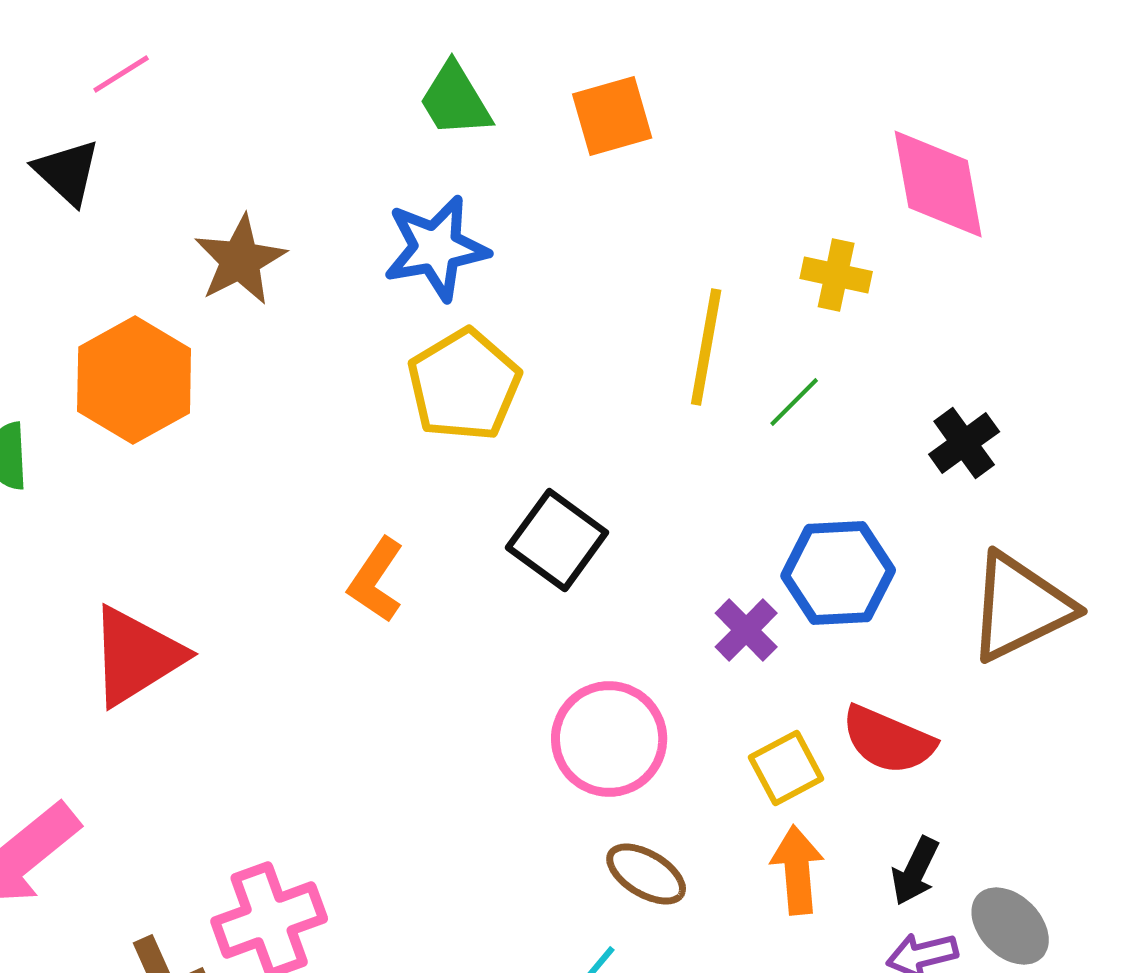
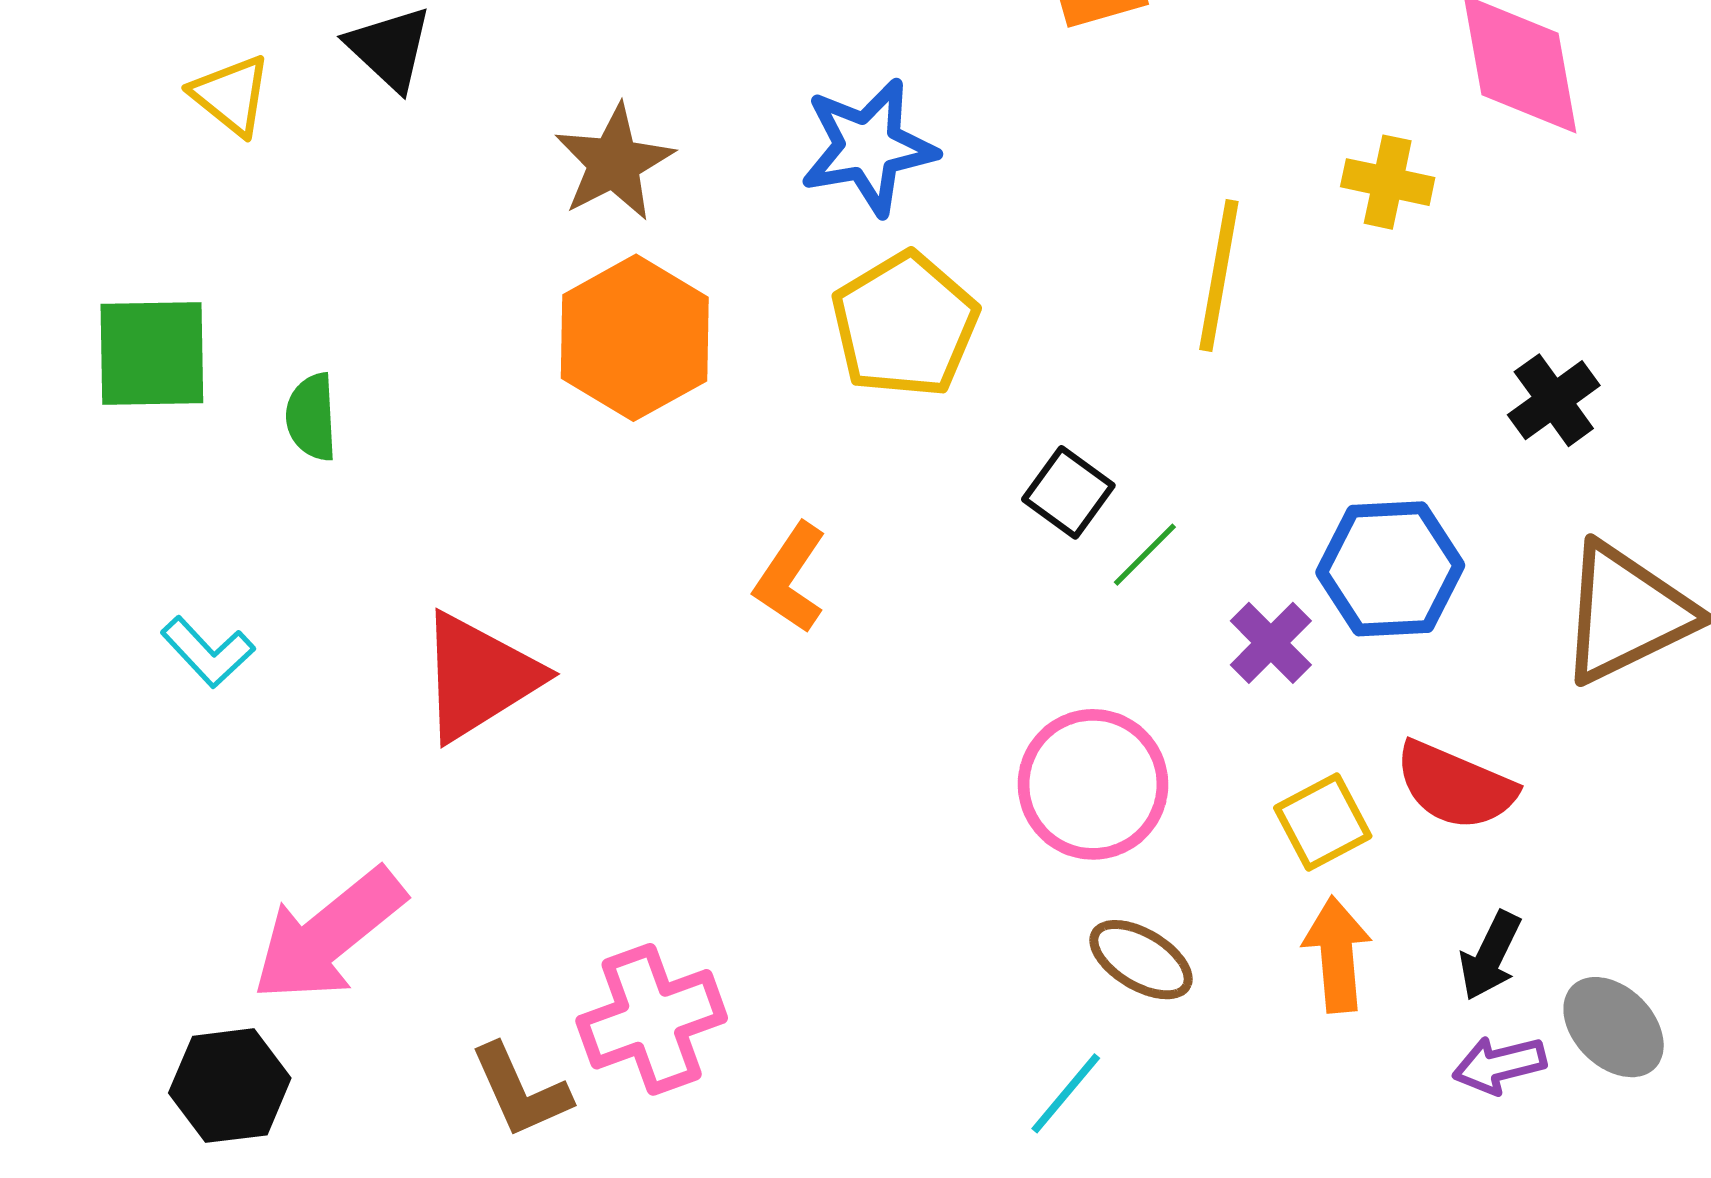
orange hexagon: (134, 380) -> (635, 338), moved
green line: (794, 402) -> (1145, 555), moved
black square: (557, 540) -> (1068, 492), moved, size x0.7

